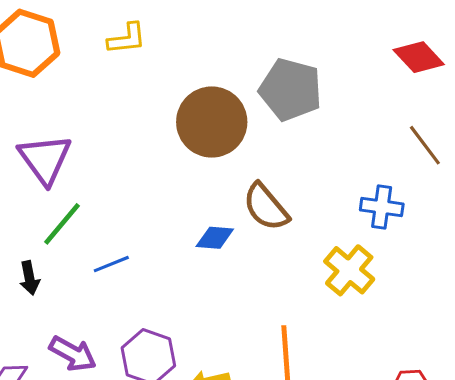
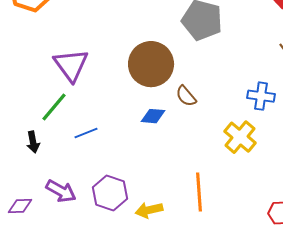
brown circle: (212, 122) -> (151, 64), moved
purple triangle: (45, 159) -> (71, 65), moved
brown semicircle: (266, 207) -> (186, 96), size x0.7

